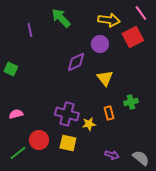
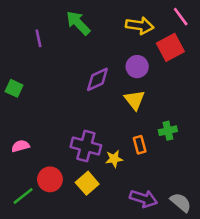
purple circle: (100, 44) -> (137, 67), moved
yellow square: (68, 143) -> (87, 183), turned 36
purple arrow: (112, 155) -> (144, 199), size x1.5

